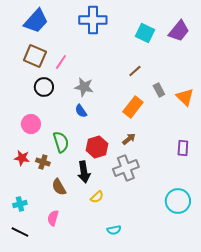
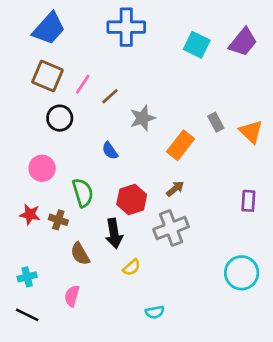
brown line: (135, 71) -> (110, 96), moved
gray star: (84, 87) -> (143, 118), moved, turned -30

